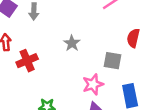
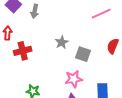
gray square: (112, 61) -> (83, 54), moved

